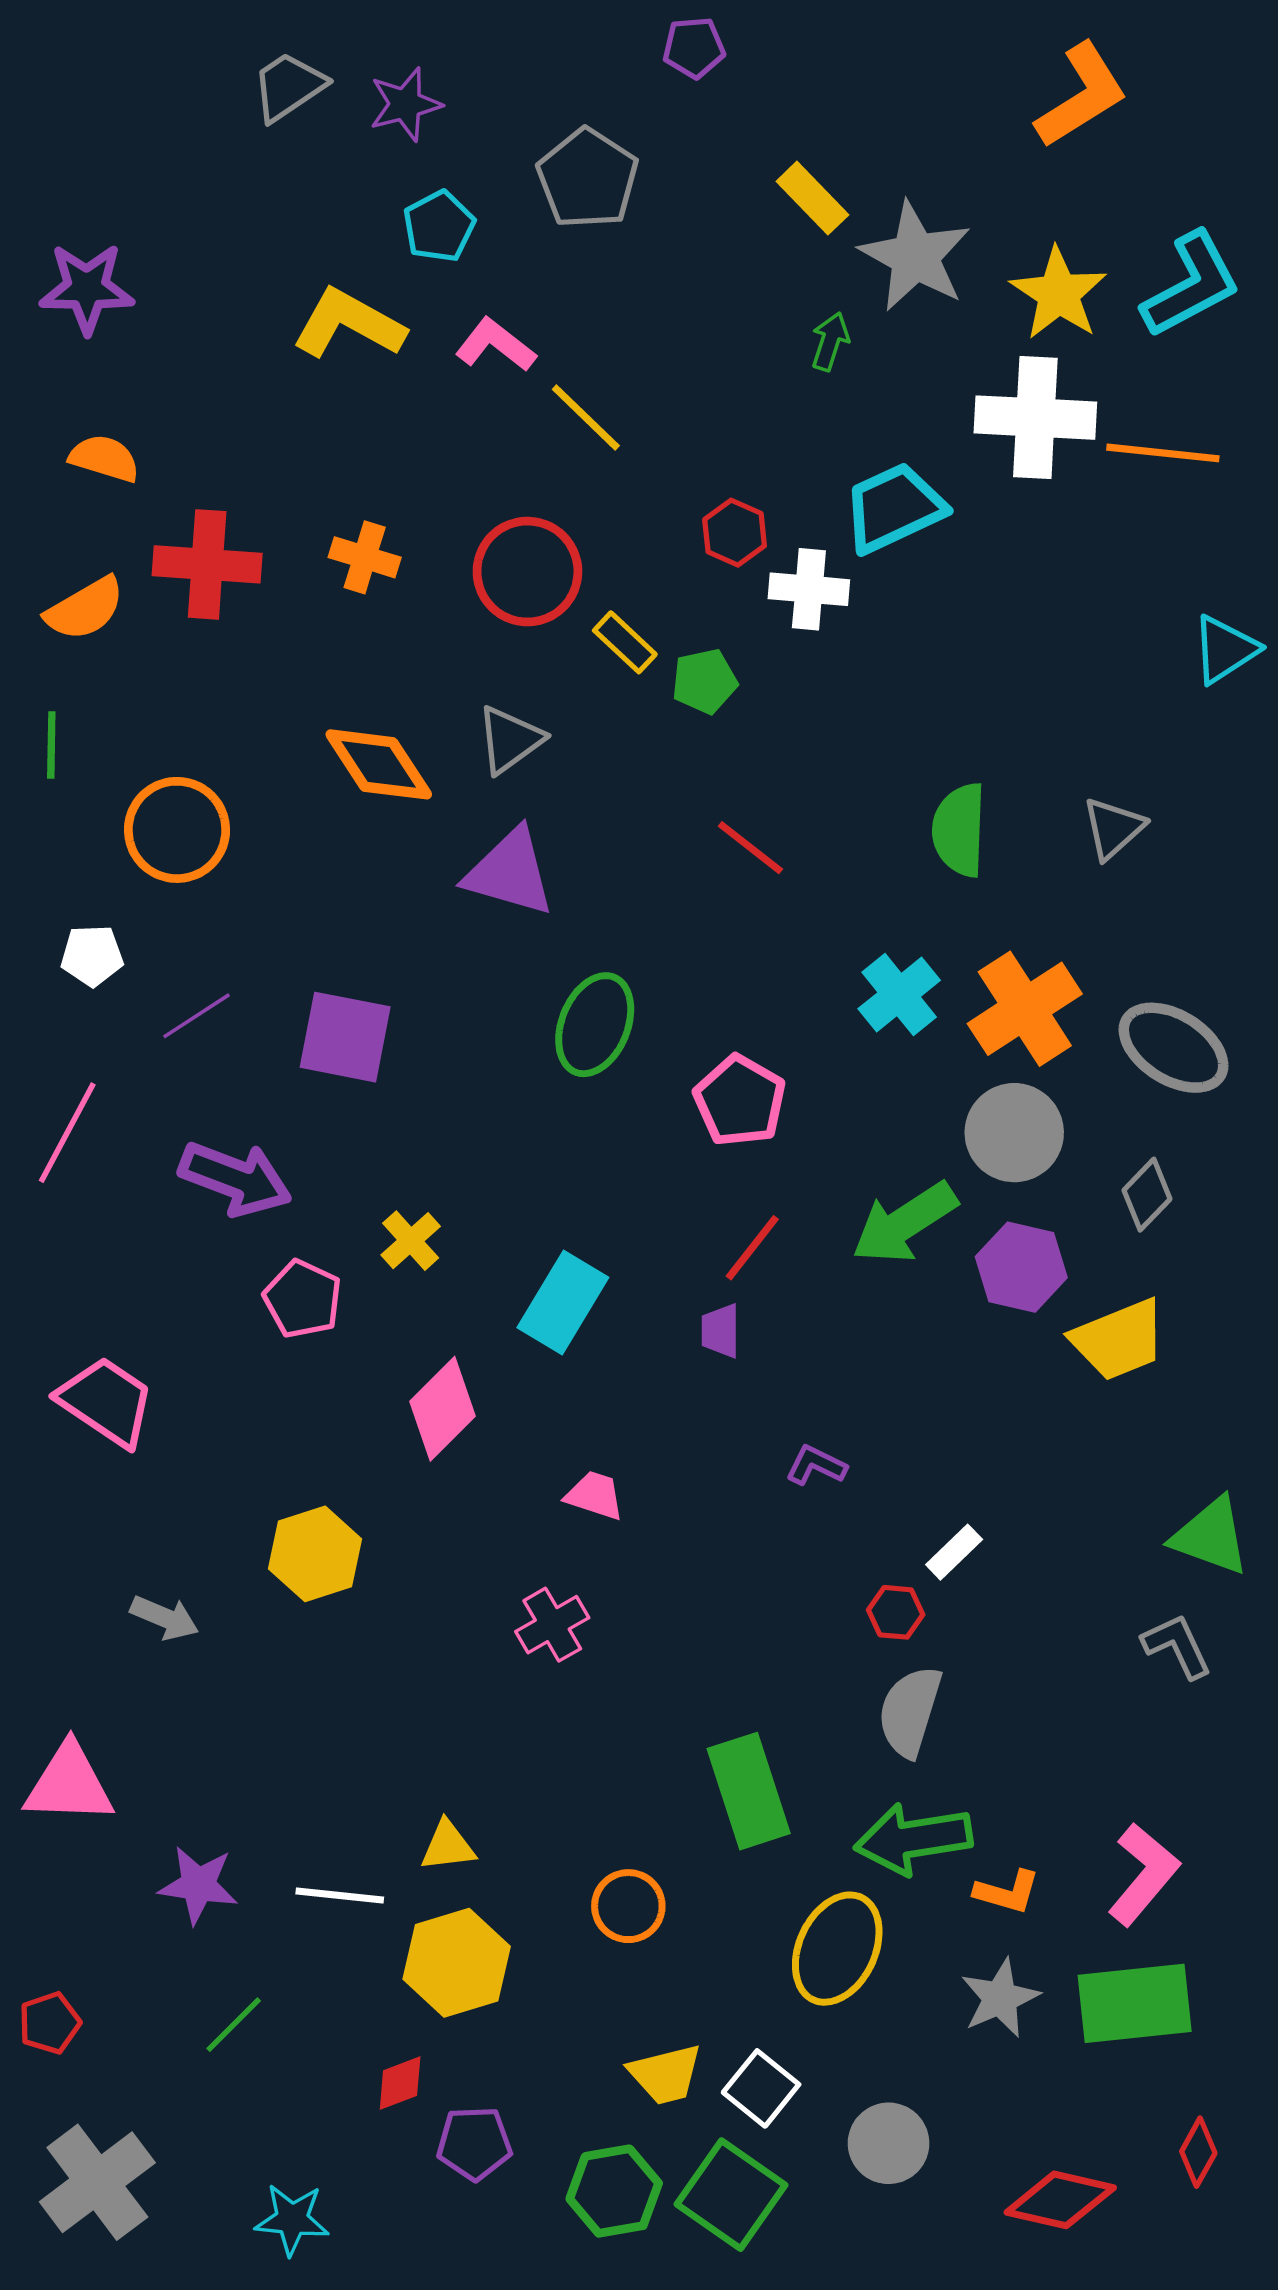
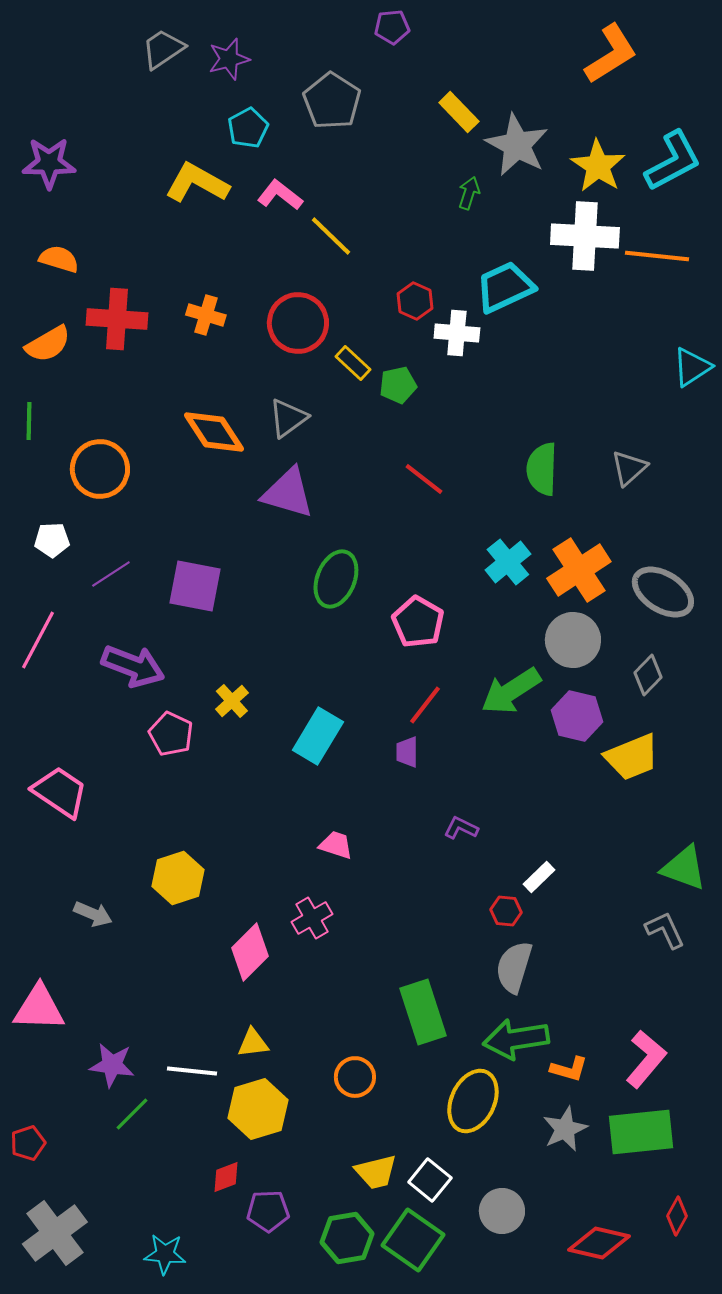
pink diamond: (442, 1409) -> (250, 952), moved
green line: (234, 2025) -> (132, 1114), moved

